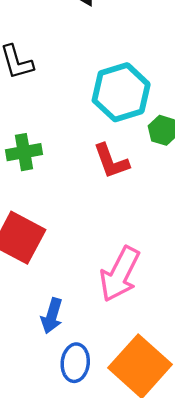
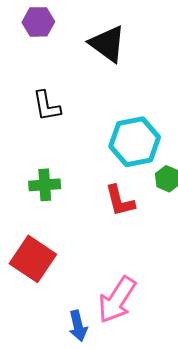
blue arrow: (52, 316) -> (78, 326), moved, turned -36

